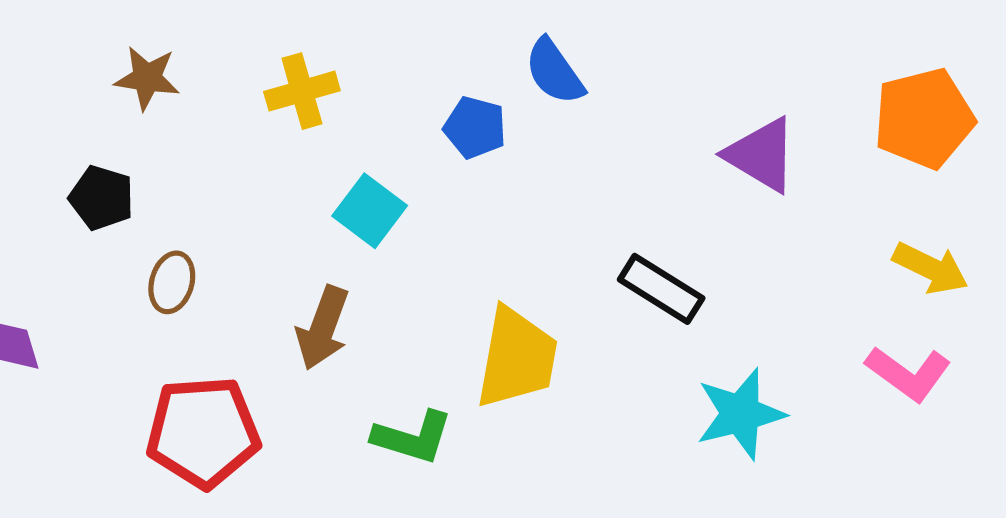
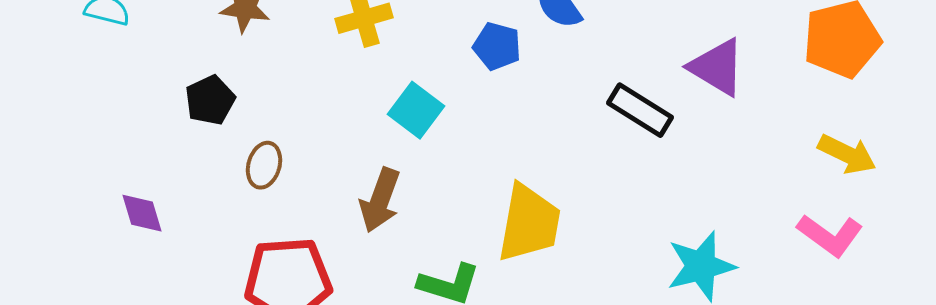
black pentagon: (102, 198) -> (210, 100), turned 30
black rectangle: (661, 289) -> (640, 110), moved

